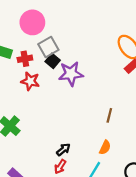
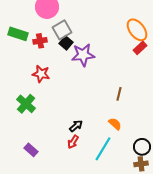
red star: (30, 81) -> (41, 74), moved
orange semicircle: (105, 147) -> (115, 124), turned -72

